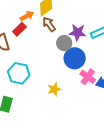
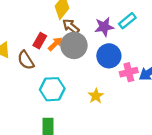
orange arrow: (27, 16) -> (55, 44), moved
gray circle: (64, 43) -> (74, 45), moved, size x1.5
pink cross: (88, 77) -> (129, 72), turned -35

